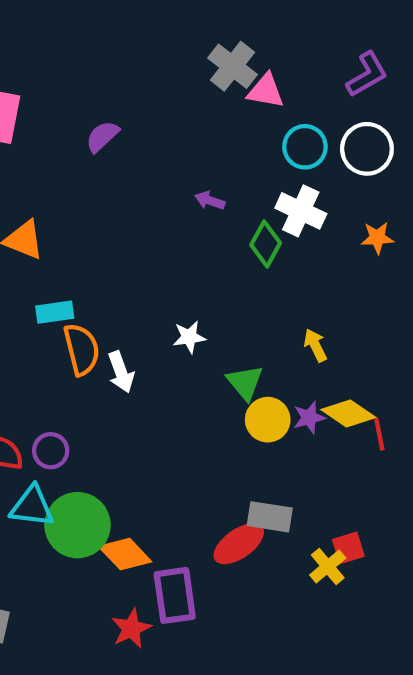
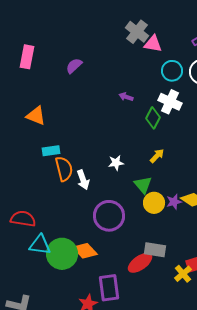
yellow arrow: (315, 345) -> (157, 156), moved, turned 70
purple circle: (51, 451) -> (109, 216), moved, size x1.8
orange diamond: (125, 554) -> (85, 251), moved

